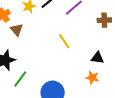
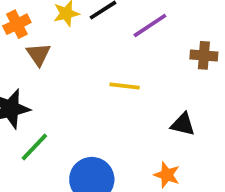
yellow line: (64, 41) -> (125, 86), turned -56
orange star: (92, 78) -> (167, 175), moved

